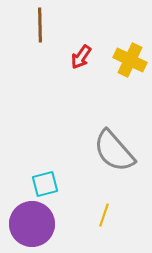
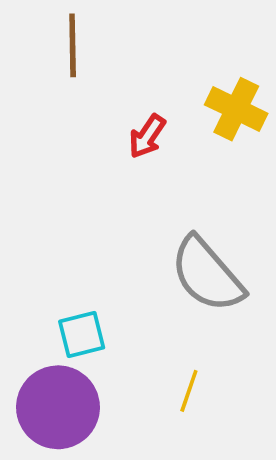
red arrow: (81, 57) -> (147, 136), moved

